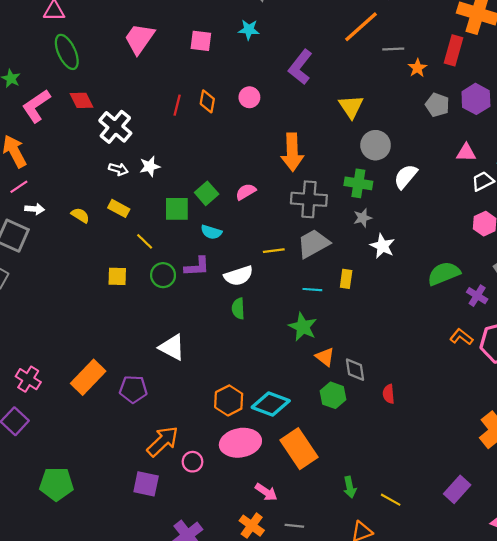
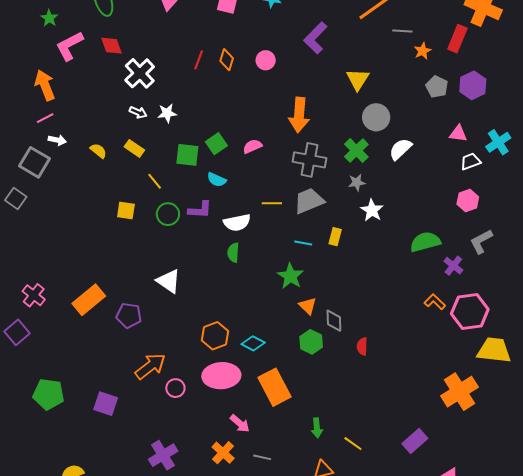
green cross: (358, 183) -> (356, 150), turned 30
cyan diamond: (271, 404) -> (253, 343), size x0.7
purple square: (146, 484) -> (106, 404), moved

